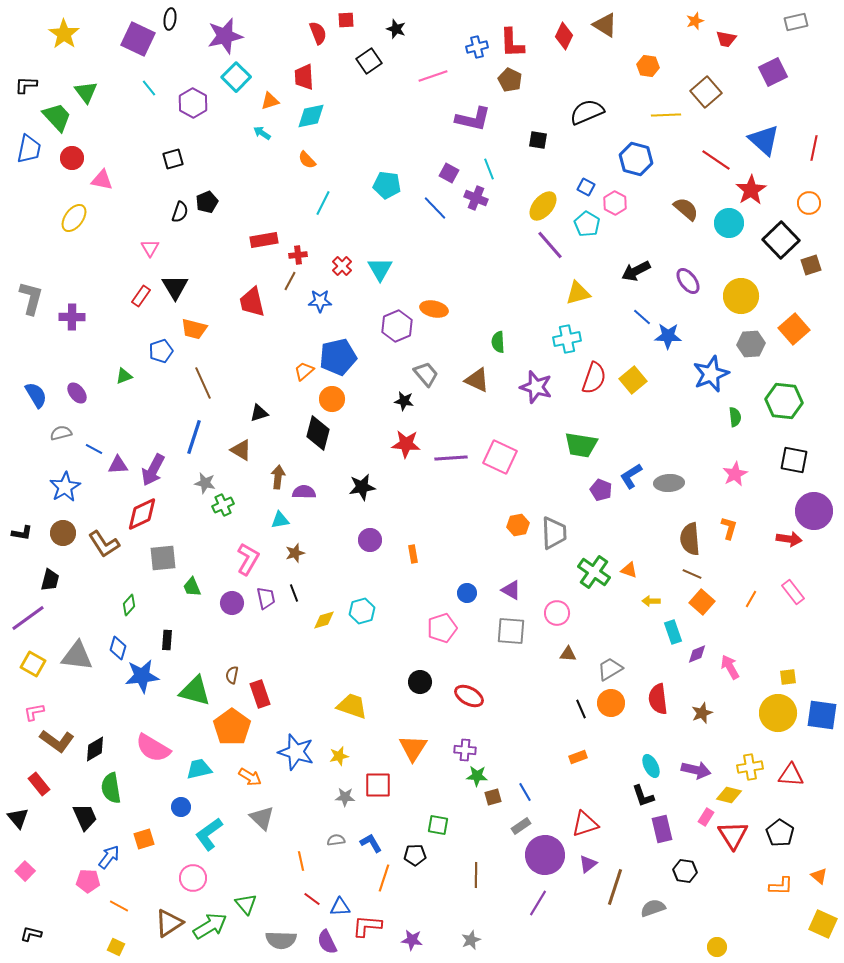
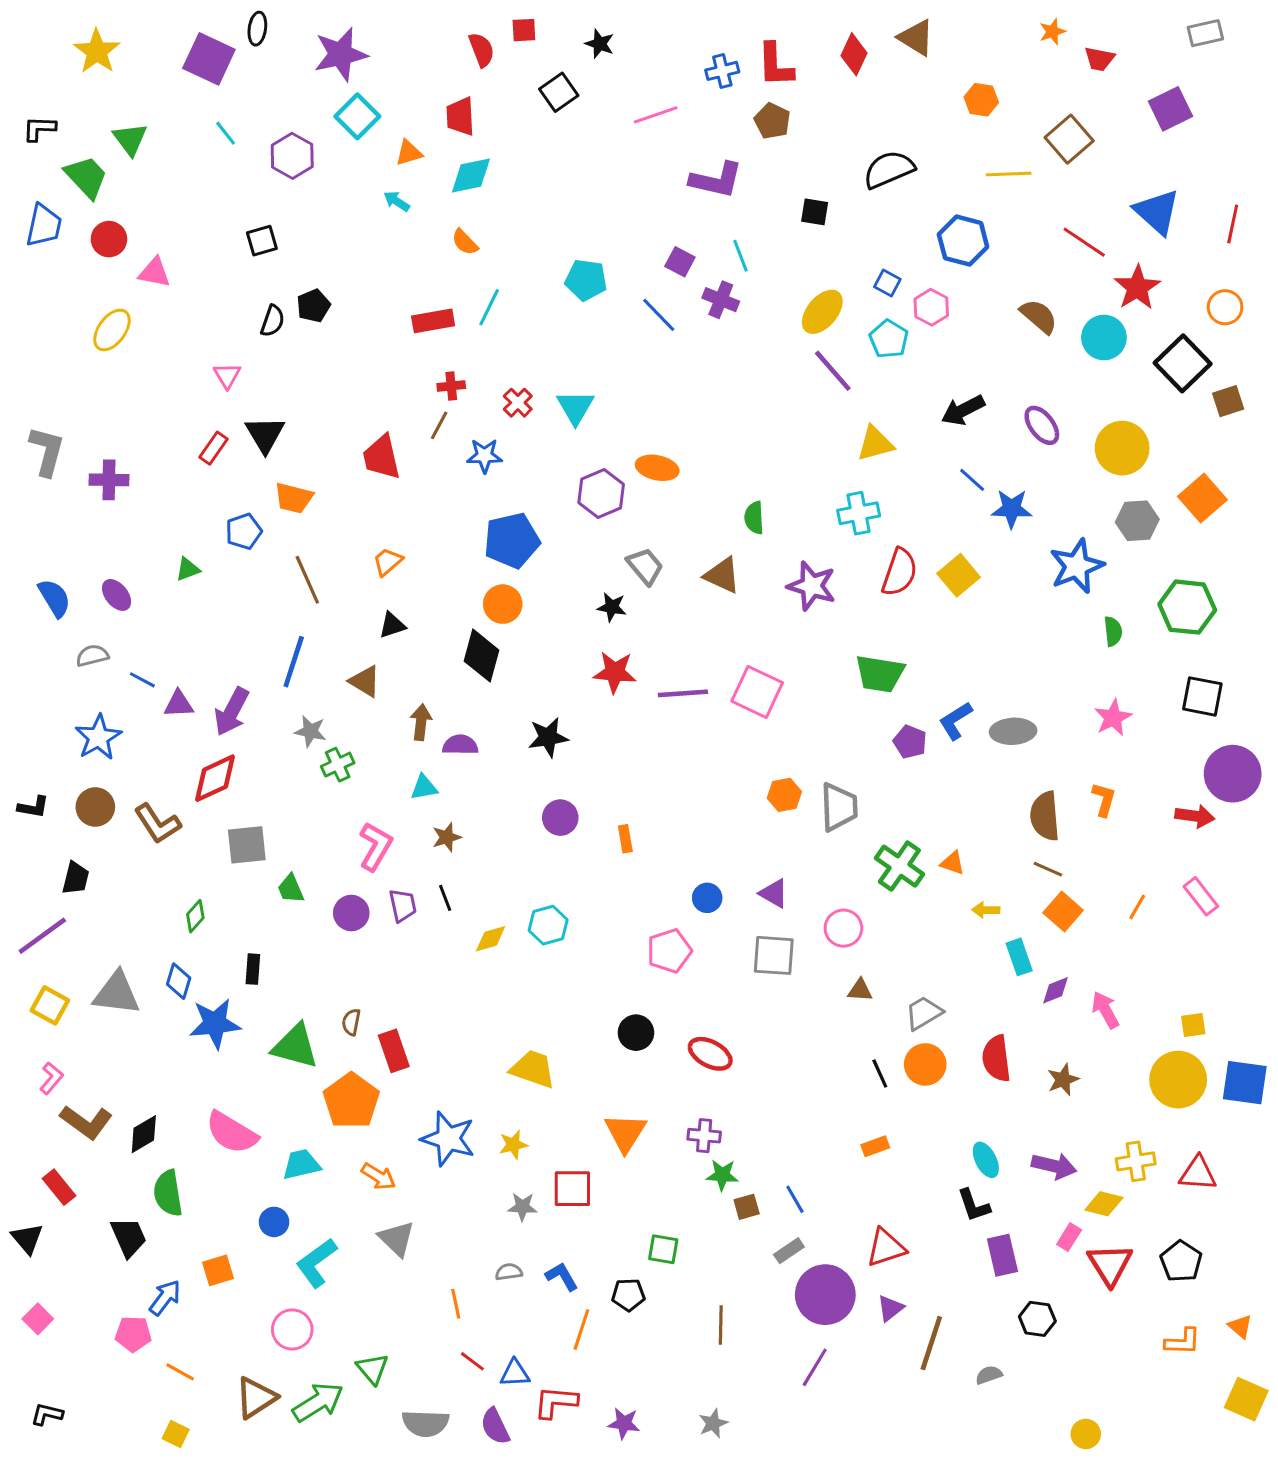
red rectangle: (264, 240) -> (433, 321), moved
orange trapezoid: (304, 371) -> (388, 562), moved
pink L-shape: (34, 712) -> (51, 1078), turned 140
gray semicircle: (653, 908) -> (989, 1375), size x0.7

